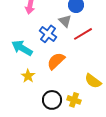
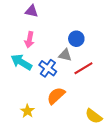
gray triangle: (65, 21) -> (65, 55), turned -32
cyan arrow: (22, 48) -> (21, 62), moved

